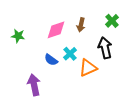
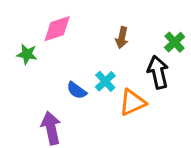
green cross: (112, 21) -> (175, 42), moved
pink diamond: (56, 30) -> (57, 29), moved

